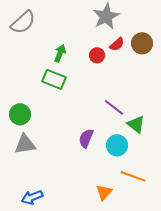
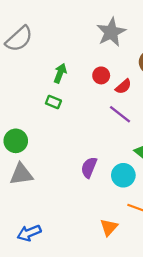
red semicircle: (117, 44) -> (123, 87), moved
green rectangle: (54, 79) -> (53, 102), size x0.6
purple line: (114, 107) -> (120, 114), moved

